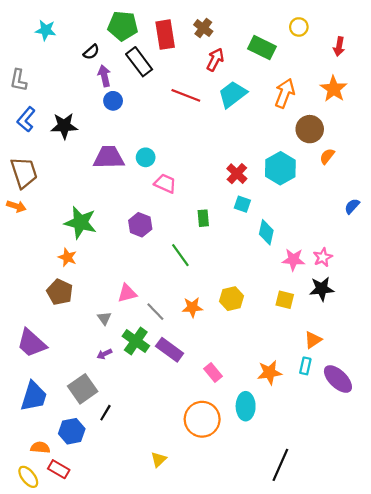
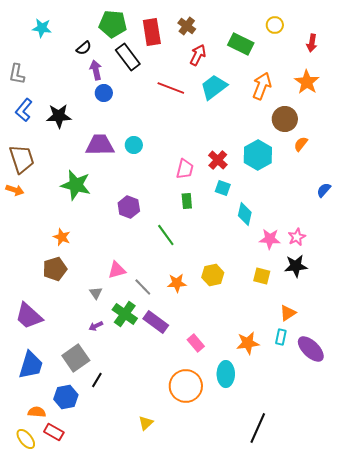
pink trapezoid: (165, 183) -> (185, 169), moved, turned 80
green star: (80, 223) -> (76, 185), moved
brown pentagon: (60, 292) -> (55, 269), turned 30

